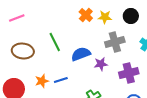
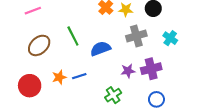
brown ellipse: (23, 51) -> (39, 45), turned -50
purple star: (101, 64) -> (128, 71), moved

